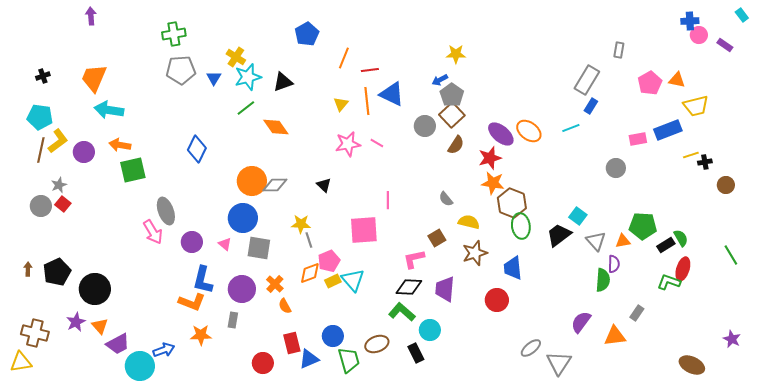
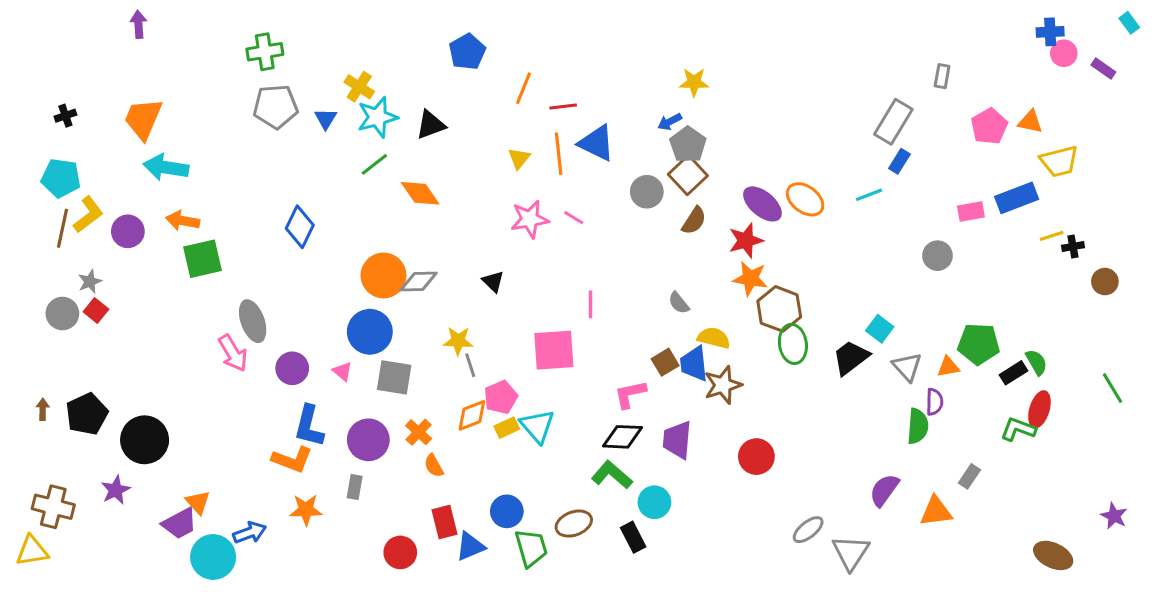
blue trapezoid: (513, 268) -> (694, 364), moved
orange triangle: (100, 326) -> (198, 502), moved

